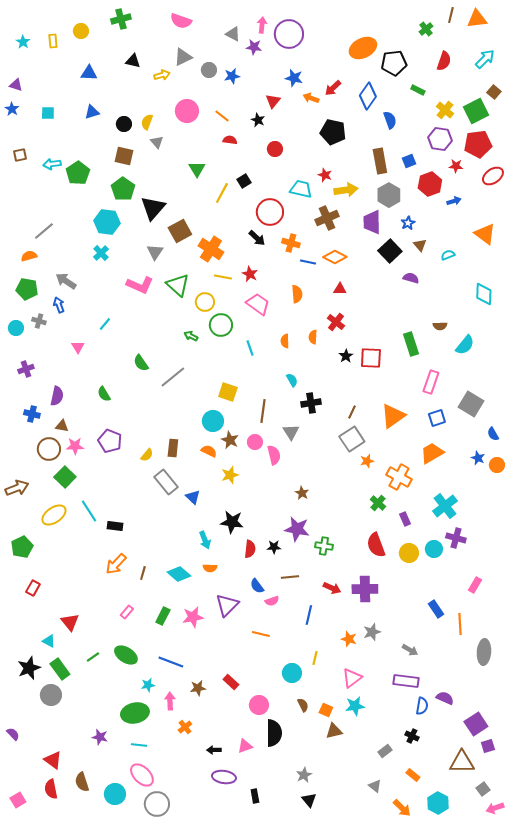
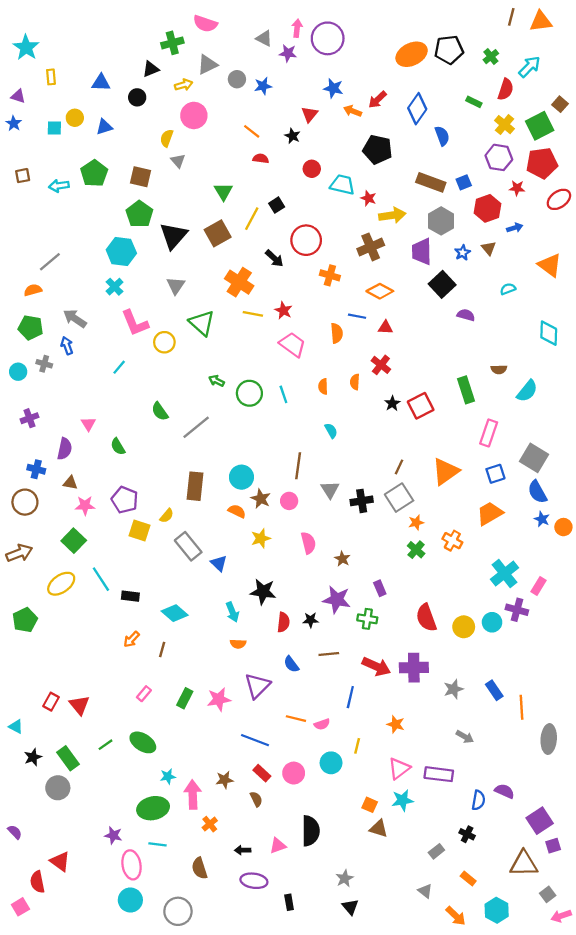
green cross: (121, 19) -> (172, 43), moved
green cross: (426, 29) -> (491, 57), moved
yellow circle: (81, 31) -> (75, 118), moved
yellow rectangle: (53, 41) -> (51, 77), moved
cyan star: (23, 42) -> (26, 47), size x1.6
cyan arrow: (485, 59) -> (529, 67), moved
black triangle: (133, 61) -> (151, 69), turned -35
red semicircle: (444, 61) -> (506, 89), moved
black pentagon: (394, 63) -> (449, 50), moved
pink circle: (187, 111) -> (194, 115), moved
black circle: (124, 124) -> (137, 97), moved
brown rectangle: (380, 161) -> (431, 182), turned -60
green pentagon: (78, 173) -> (94, 173), moved
cyan trapezoid: (301, 189) -> (342, 185), moved
brown square: (180, 231) -> (218, 233), moved
black arrow: (257, 238) -> (274, 258), moved
brown triangle: (420, 245) -> (489, 248), moved
blue line: (308, 262) -> (357, 316), moved
pink L-shape: (140, 285) -> (135, 323), moved, turned 44
yellow circle: (205, 302) -> (164, 342), moved
green circle: (221, 325) -> (249, 393), moved
pink triangle: (78, 347) -> (88, 424), moved
red square: (371, 358) -> (421, 406), turned -30
yellow square: (228, 392) -> (139, 530), moved
black cross: (311, 403) -> (362, 501), moved
blue semicircle: (493, 434) -> (537, 492), moved, size x1.5
brown rectangle: (173, 448) -> (195, 486), moved, size x1.4
brown circle: (49, 449) -> (25, 502), moved
pink semicircle: (274, 455) -> (308, 543), moved
orange cross: (399, 477) -> (452, 541), size x0.7
green cross: (378, 503) -> (416, 550), moved
purple rectangle: (405, 519) -> (380, 588), moved
orange arrow: (116, 564) -> (132, 639), size x0.7
cyan diamond: (179, 574) -> (175, 613), moved
pink rectangle: (475, 585) -> (539, 586), moved
red rectangle: (33, 588) -> (51, 702), moved
red arrow: (332, 588) -> (376, 666), size x1.4
pink semicircle: (272, 601) -> (322, 724), moved
gray star: (372, 632) -> (453, 689), moved
cyan triangle: (49, 641) -> (16, 727), moved
blue line: (171, 662) -> (255, 740), moved
black star: (29, 668) -> (33, 757), size x0.7
purple rectangle: (406, 681) -> (439, 774), moved
pink arrow: (170, 701) -> (193, 795), size x1.4
pink circle: (259, 705) -> (294, 773), moved
brown semicircle: (303, 705) -> (256, 799), moved
brown triangle: (334, 731) -> (379, 829), turned 30
pink ellipse: (142, 775) -> (132, 865), moved, turned 35
brown semicircle: (82, 782) -> (200, 868), moved
red semicircle: (51, 789) -> (37, 882), moved

